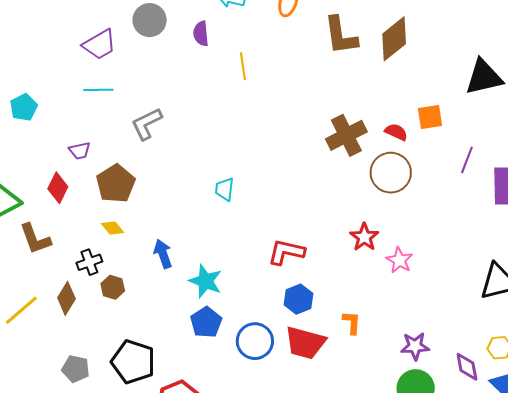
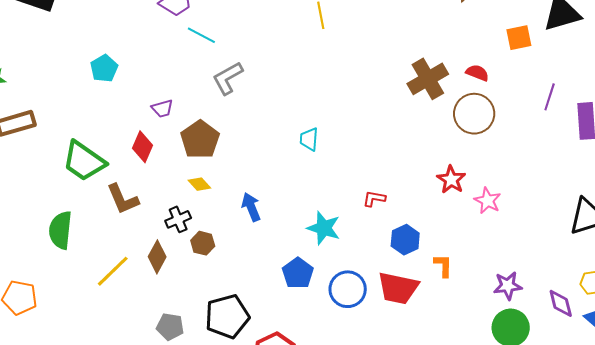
cyan line: (98, 90) -> (201, 35), moved, turned 32
orange square: (430, 117) -> (519, 38), moved
red L-shape: (286, 252) -> (374, 199), size x0.6
cyan star: (206, 281) -> (324, 228), moved
blue hexagon: (298, 299) -> (405, 240), moved
black pentagon: (133, 362) -> (227, 316), turned -30

